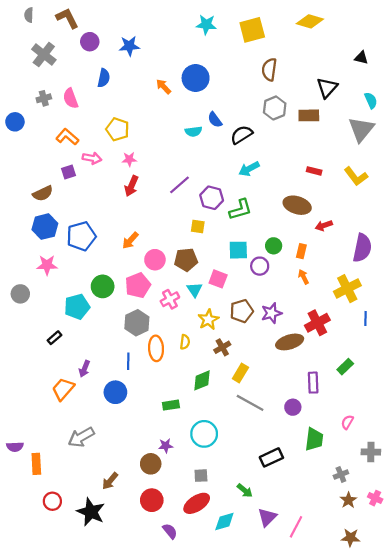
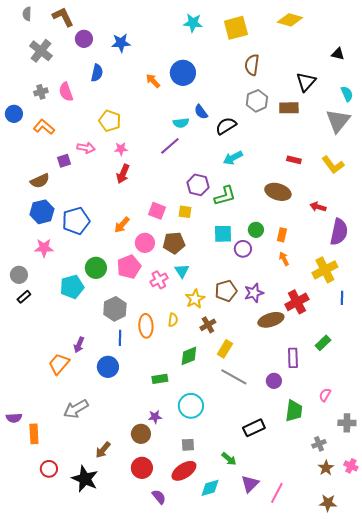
orange L-shape: (67, 137) -> (44, 127), moved
purple line: (180, 185) -> (170, 146), moved
red arrow: (324, 225) -> (318, 207), moved, turned 35
pink square: (218, 279) -> (157, 211), moved
gray hexagon: (137, 323) -> (115, 309), moved
black rectangle: (55, 338) -> (24, 297), moved

